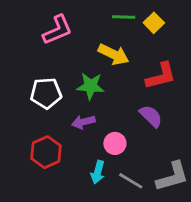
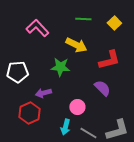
yellow square: (154, 23) -> (114, 23), moved
pink L-shape: (57, 30) -> (37, 28), turned -110
white pentagon: (46, 93) -> (17, 72), moved
purple arrow: (83, 122) -> (43, 93), moved

